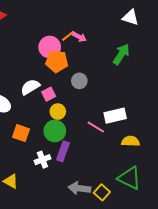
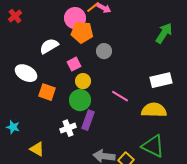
green arrow: (121, 54) -> (164, 33), moved
white semicircle: (30, 87) -> (49, 46), moved
white rectangle: (115, 116) -> (161, 80), moved
orange square: (21, 133) -> (47, 92), moved
yellow semicircle: (130, 141) -> (154, 110), size x1.4

